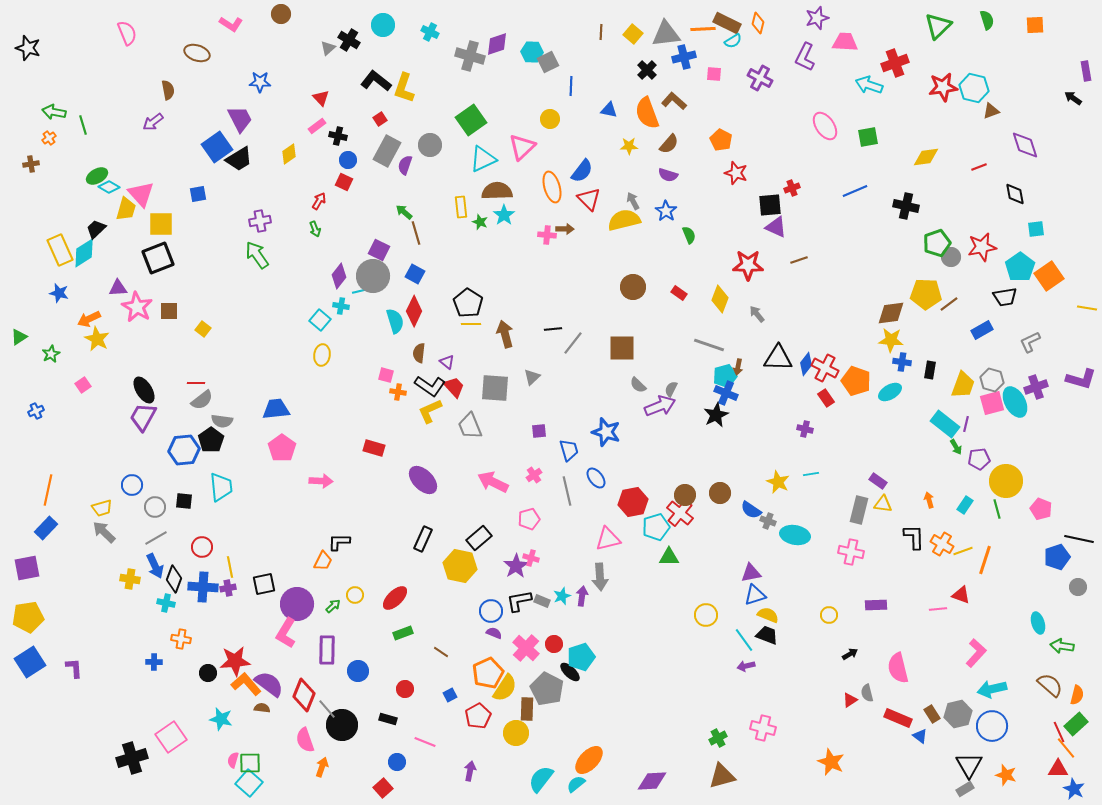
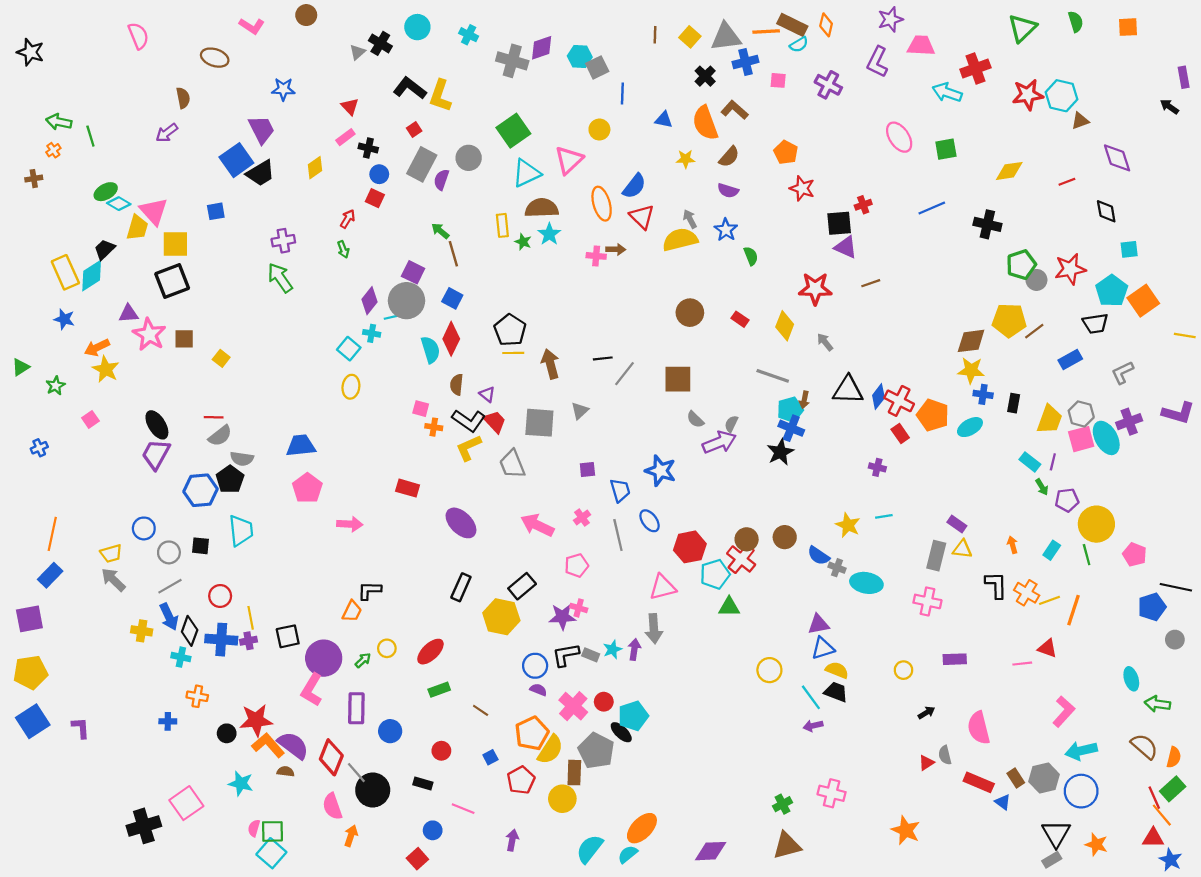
cyan rectangle: (945, 424) -> (1030, 462), size x0.7
purple star: (516, 566) -> (562, 617), turned 30

